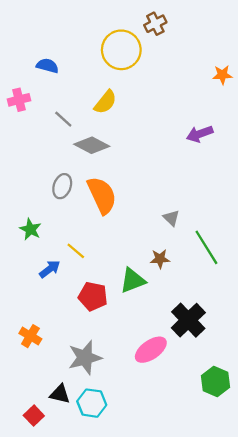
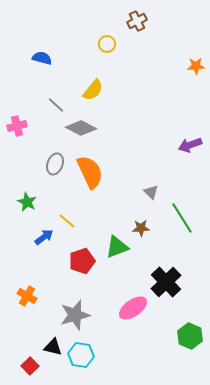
yellow circle: (121, 50) -> (107, 44), size x0.5
pink cross: (19, 100) -> (17, 126), moved
purple arrow: (200, 134) -> (190, 145), moved
red pentagon: (93, 296) -> (82, 261), turned -30

